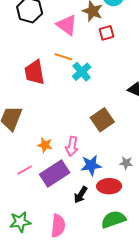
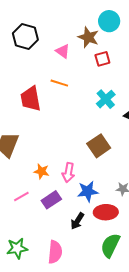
pink triangle: (67, 25) -> (63, 51), size x0.7
cyan cross: (82, 72) -> (106, 99), moved
purple rectangle: (55, 173) -> (51, 200), size x0.7
green semicircle: (113, 219) -> (110, 245), turned -45

